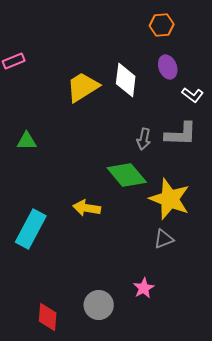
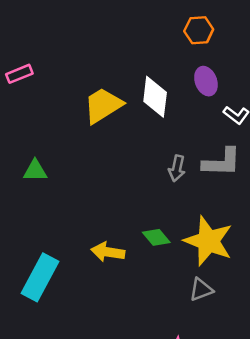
green diamond: (127, 175) -> (156, 237), moved, size x0.6

